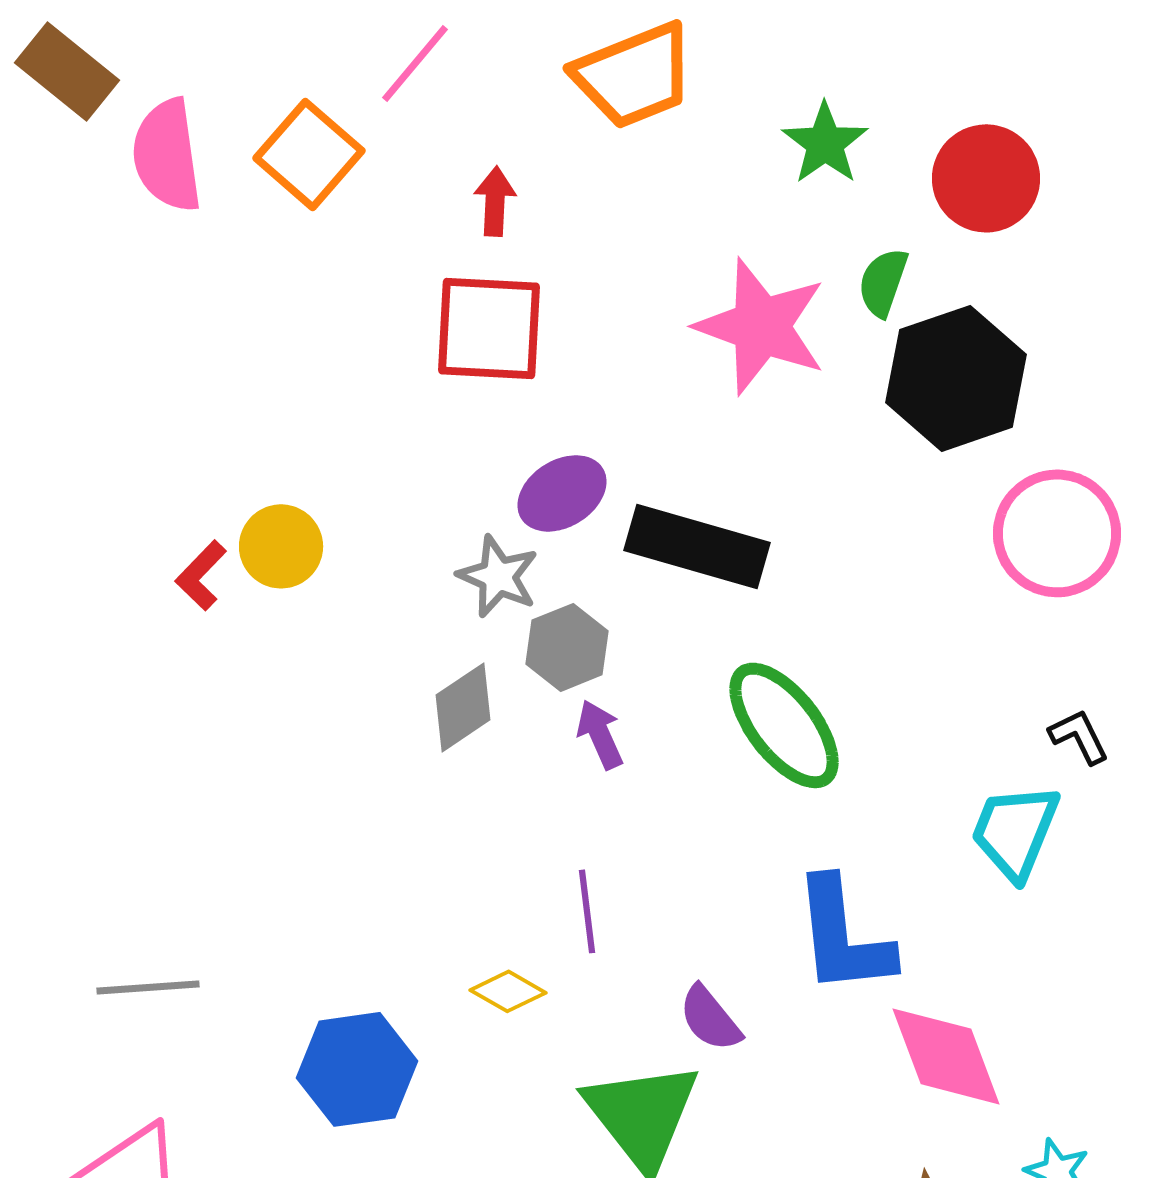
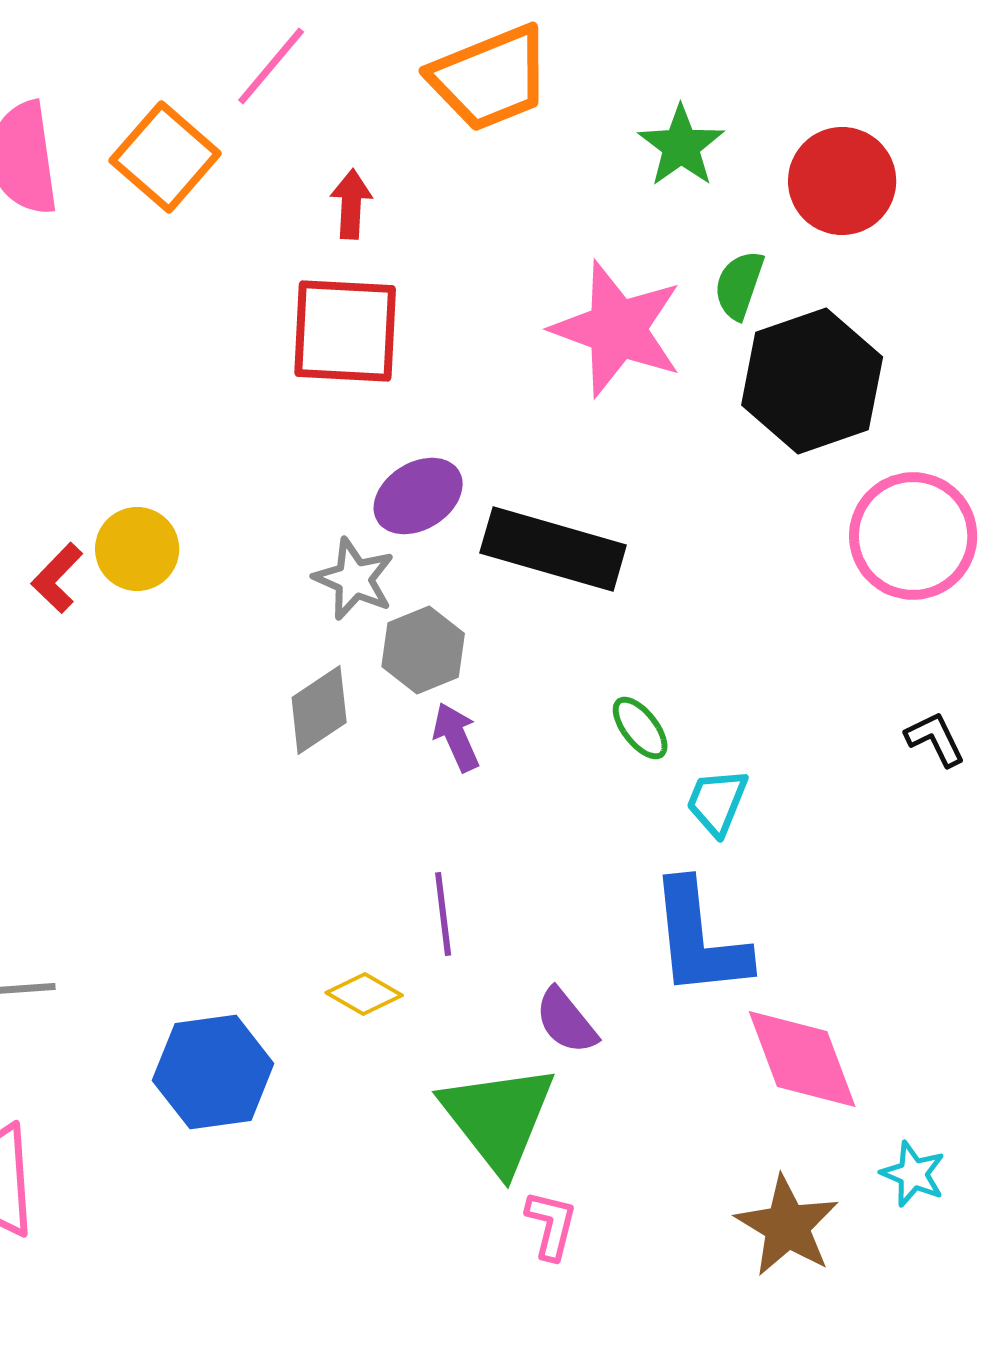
green ellipse: (784, 725) -> (640, 728), size x0.5
cyan trapezoid: (1015, 831) -> (717, 802), moved, size x0.7

